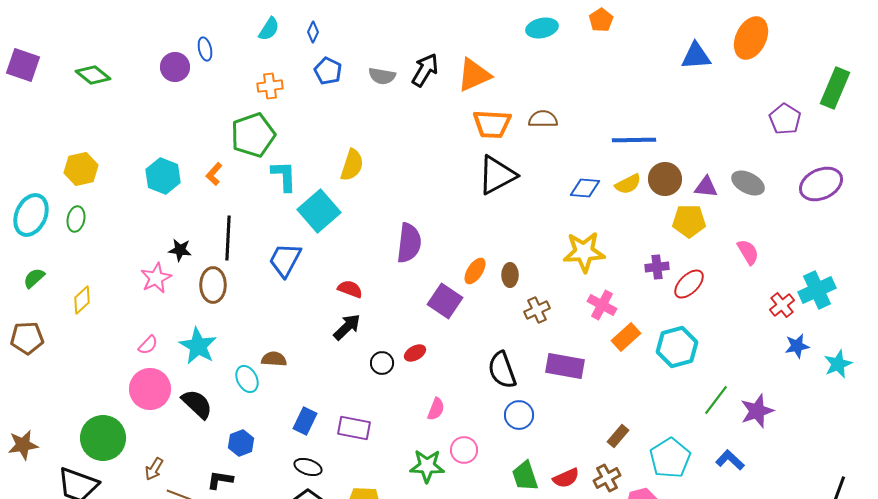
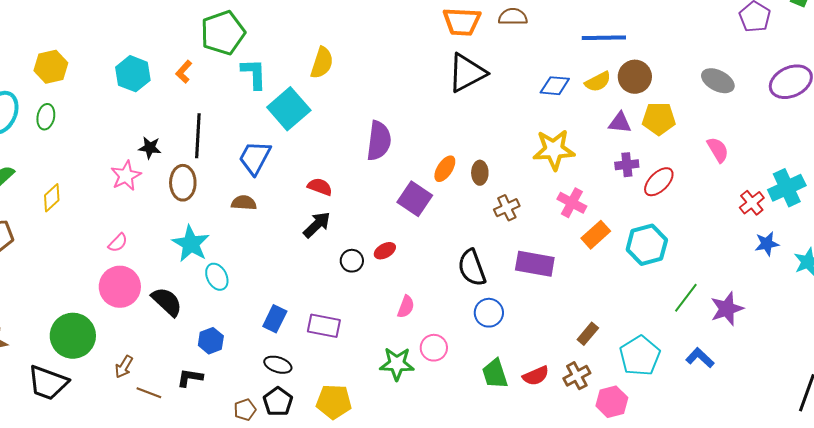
purple triangle: (706, 187) -> (620, 123), moved
cyan star: (198, 346) -> (191, 244), moved
brown semicircle: (274, 359) -> (244, 203), moved

